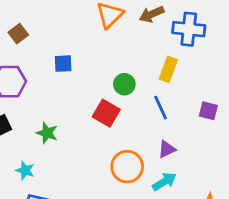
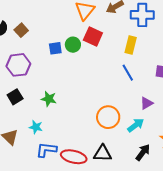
green circle: (124, 84) -> (73, 45), moved
red square: (106, 113) -> (93, 37), moved
purple triangle: (167, 149) -> (147, 103), moved

